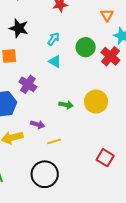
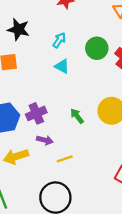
purple cross: (28, 84) -> (36, 113), moved, turned 36
green arrow: (66, 105) -> (77, 116), turned -136

